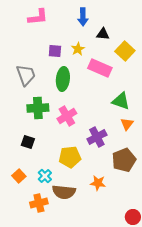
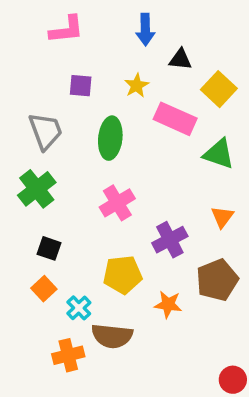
purple square: (55, 51) -> (81, 86), moved
green triangle: (121, 101) -> (219, 154), moved
green cross: (38, 108) -> (37, 189), moved, turned -35
orange square: (19, 176) -> (44, 289), moved
orange star: (98, 183) -> (168, 304), moved

